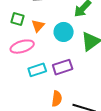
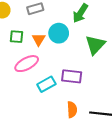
cyan circle: (64, 32) -> (59, 33), moved
purple rectangle: (63, 67) -> (72, 76), turned 36

